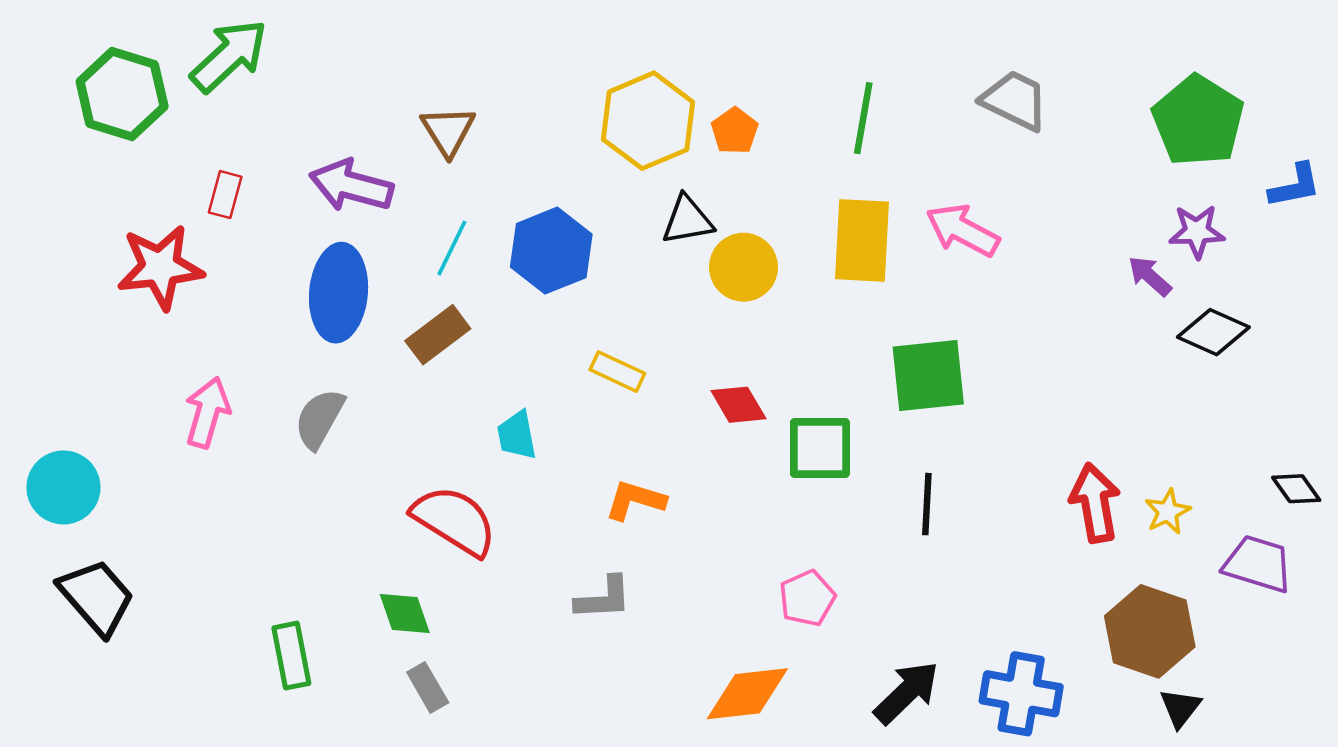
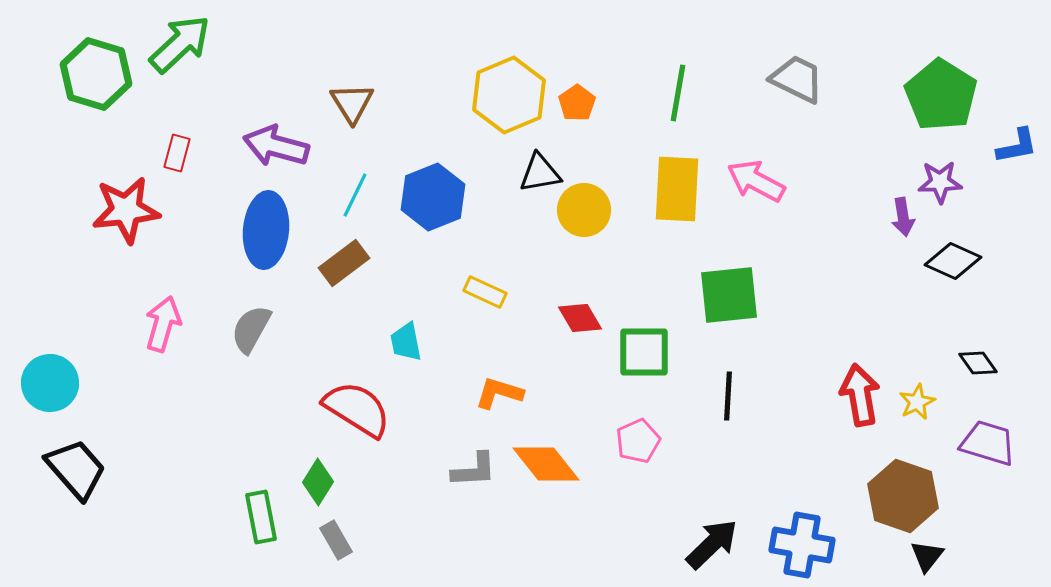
purple arrow: (1150, 276) -> (903, 217), turned -141
black diamond: (1296, 489) -> (978, 363), moved
pink pentagon: (807, 598) -> (638, 441), moved
green diamond: (405, 614) -> (318, 482), turned 51
green rectangle: (291, 656) -> (261, 517), moved
orange diamond: (747, 694) -> (546, 464), moved, turned 58

